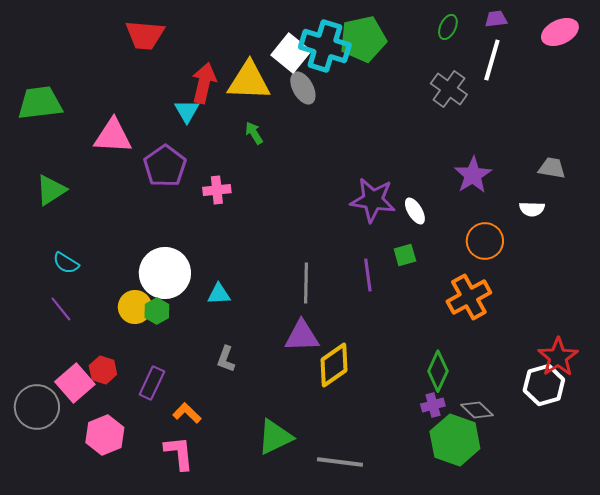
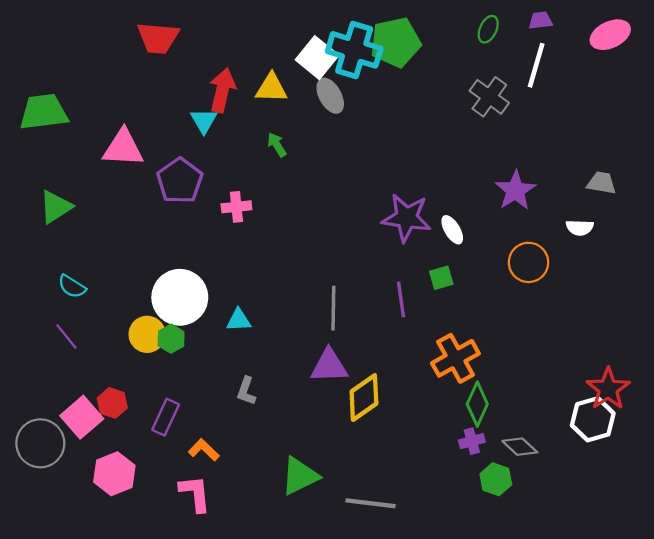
yellow triangle: (249, 81) -> (271, 88), size x0.7
orange cross: (469, 297) -> (455, 358), moved
green hexagon: (455, 440) -> (496, 479), size x0.6

